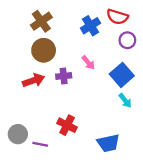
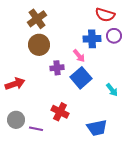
blue cross: (90, 26) -> (92, 39), moved, turned 30
blue square: (122, 75) -> (81, 78), moved
red arrow: (34, 80) -> (15, 84), moved

